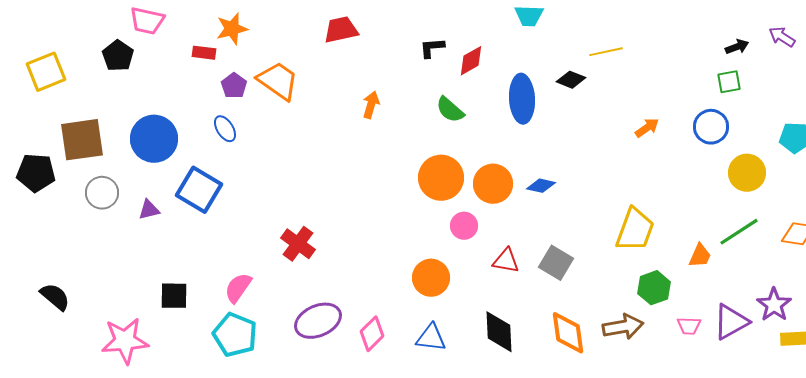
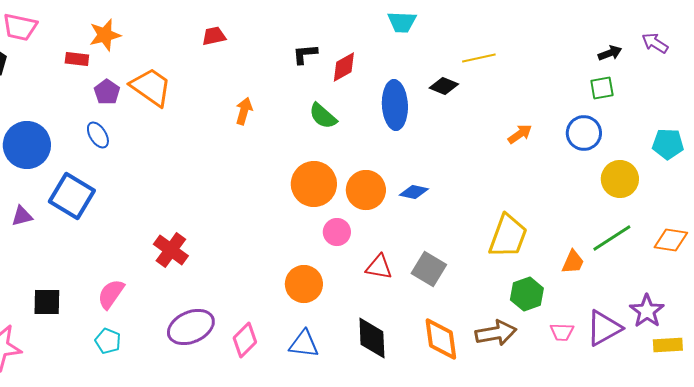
red trapezoid: (341, 30) -> (214, 36), size x0.7
cyan pentagon: (235, 335) -> (108, 341), size x0.6

